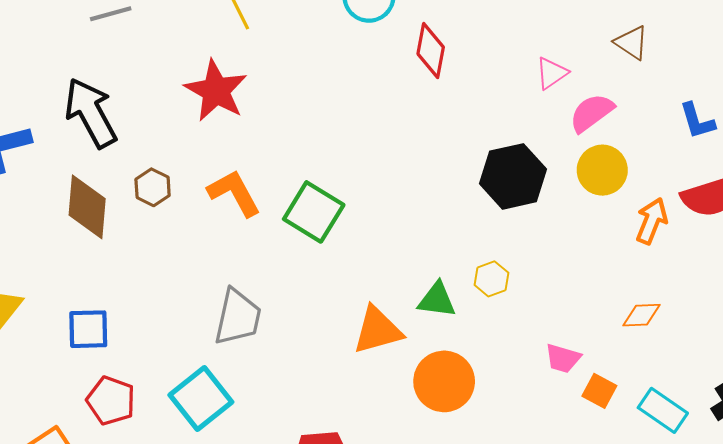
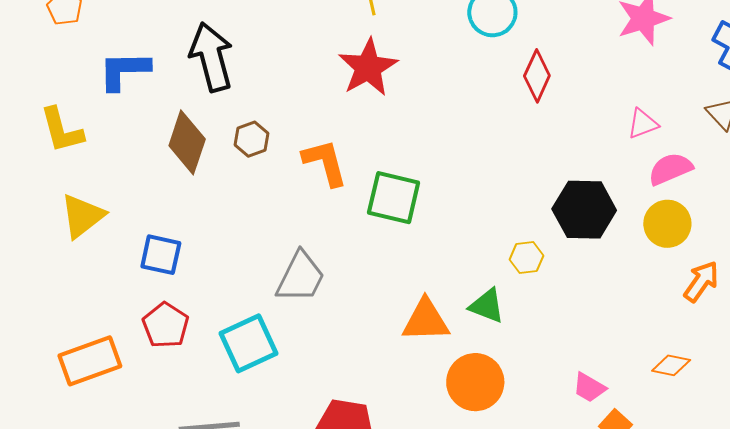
red star: (216, 91) -> (368, 67), moved
green square: (314, 212) -> (394, 198), turned -32
yellow hexagon: (491, 279) -> (527, 258), moved

